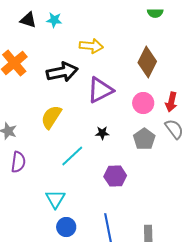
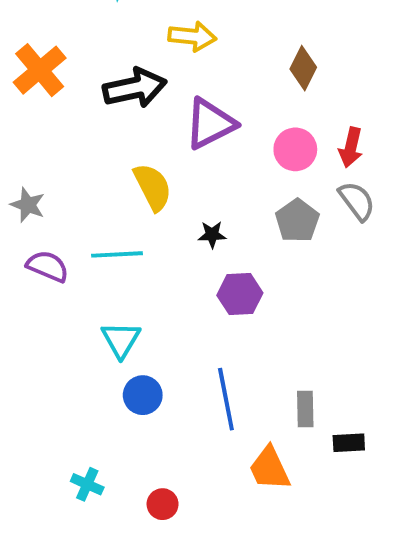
brown diamond: (147, 62) -> (303, 68), size x0.7
yellow semicircle: (51, 117) -> (153, 187), moved, turned 120
black star: (102, 133) -> (212, 235), moved
cyan line: (72, 156) -> (117, 254), moved, turned 40
purple semicircle: (18, 162) -> (48, 266), turned -75

